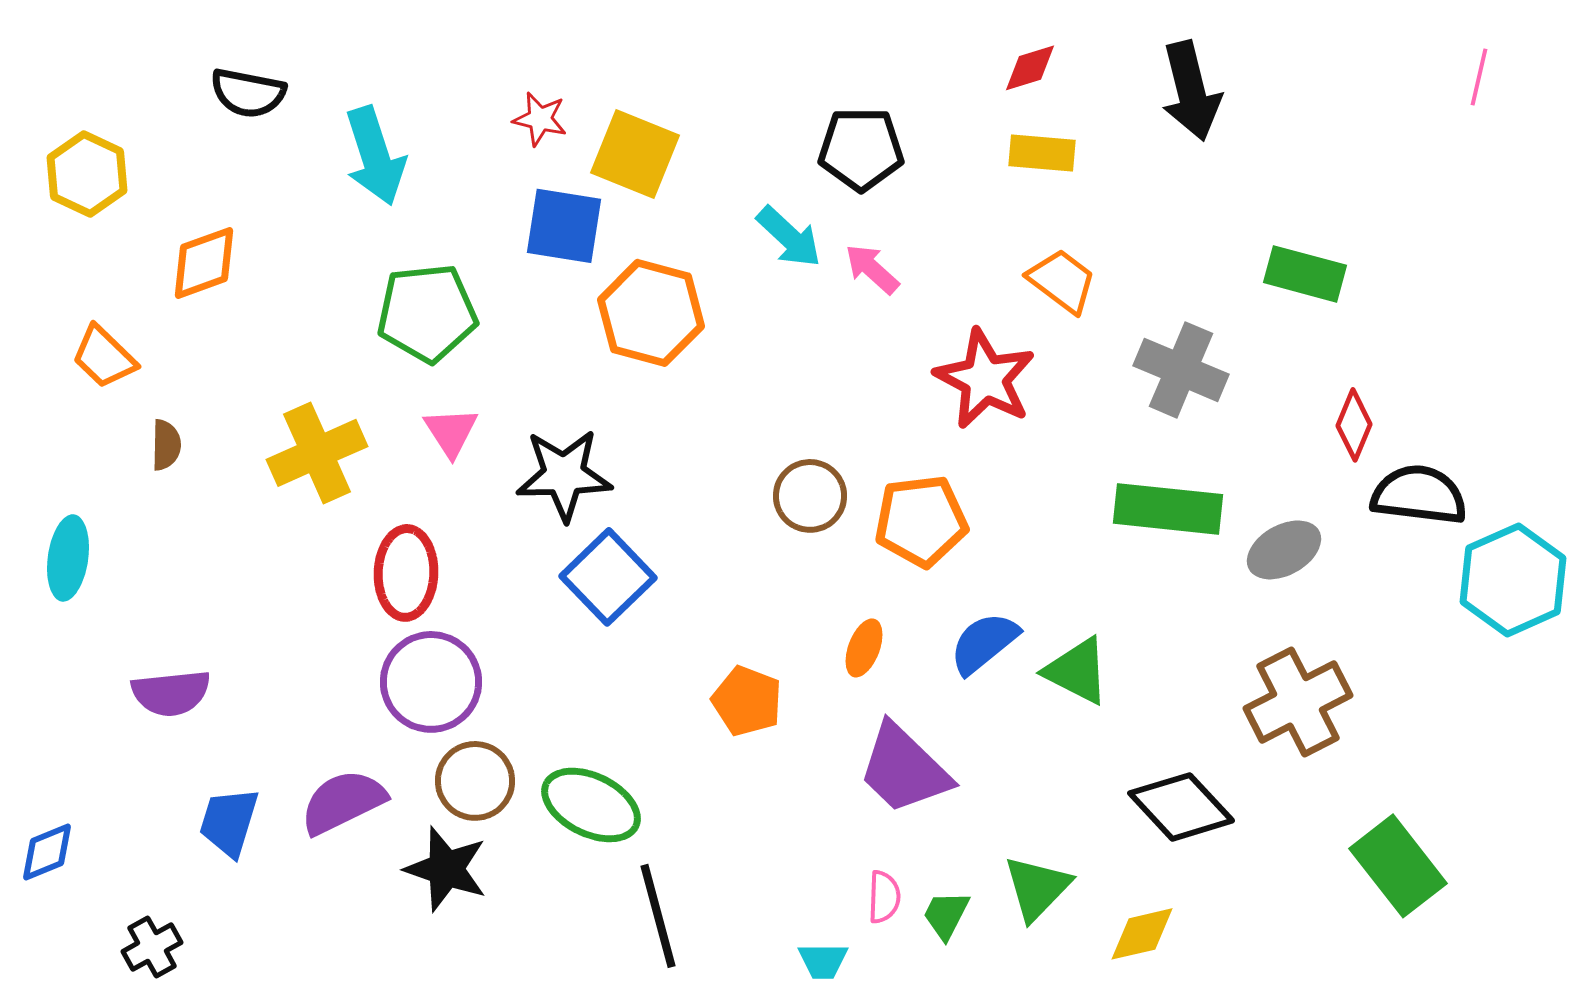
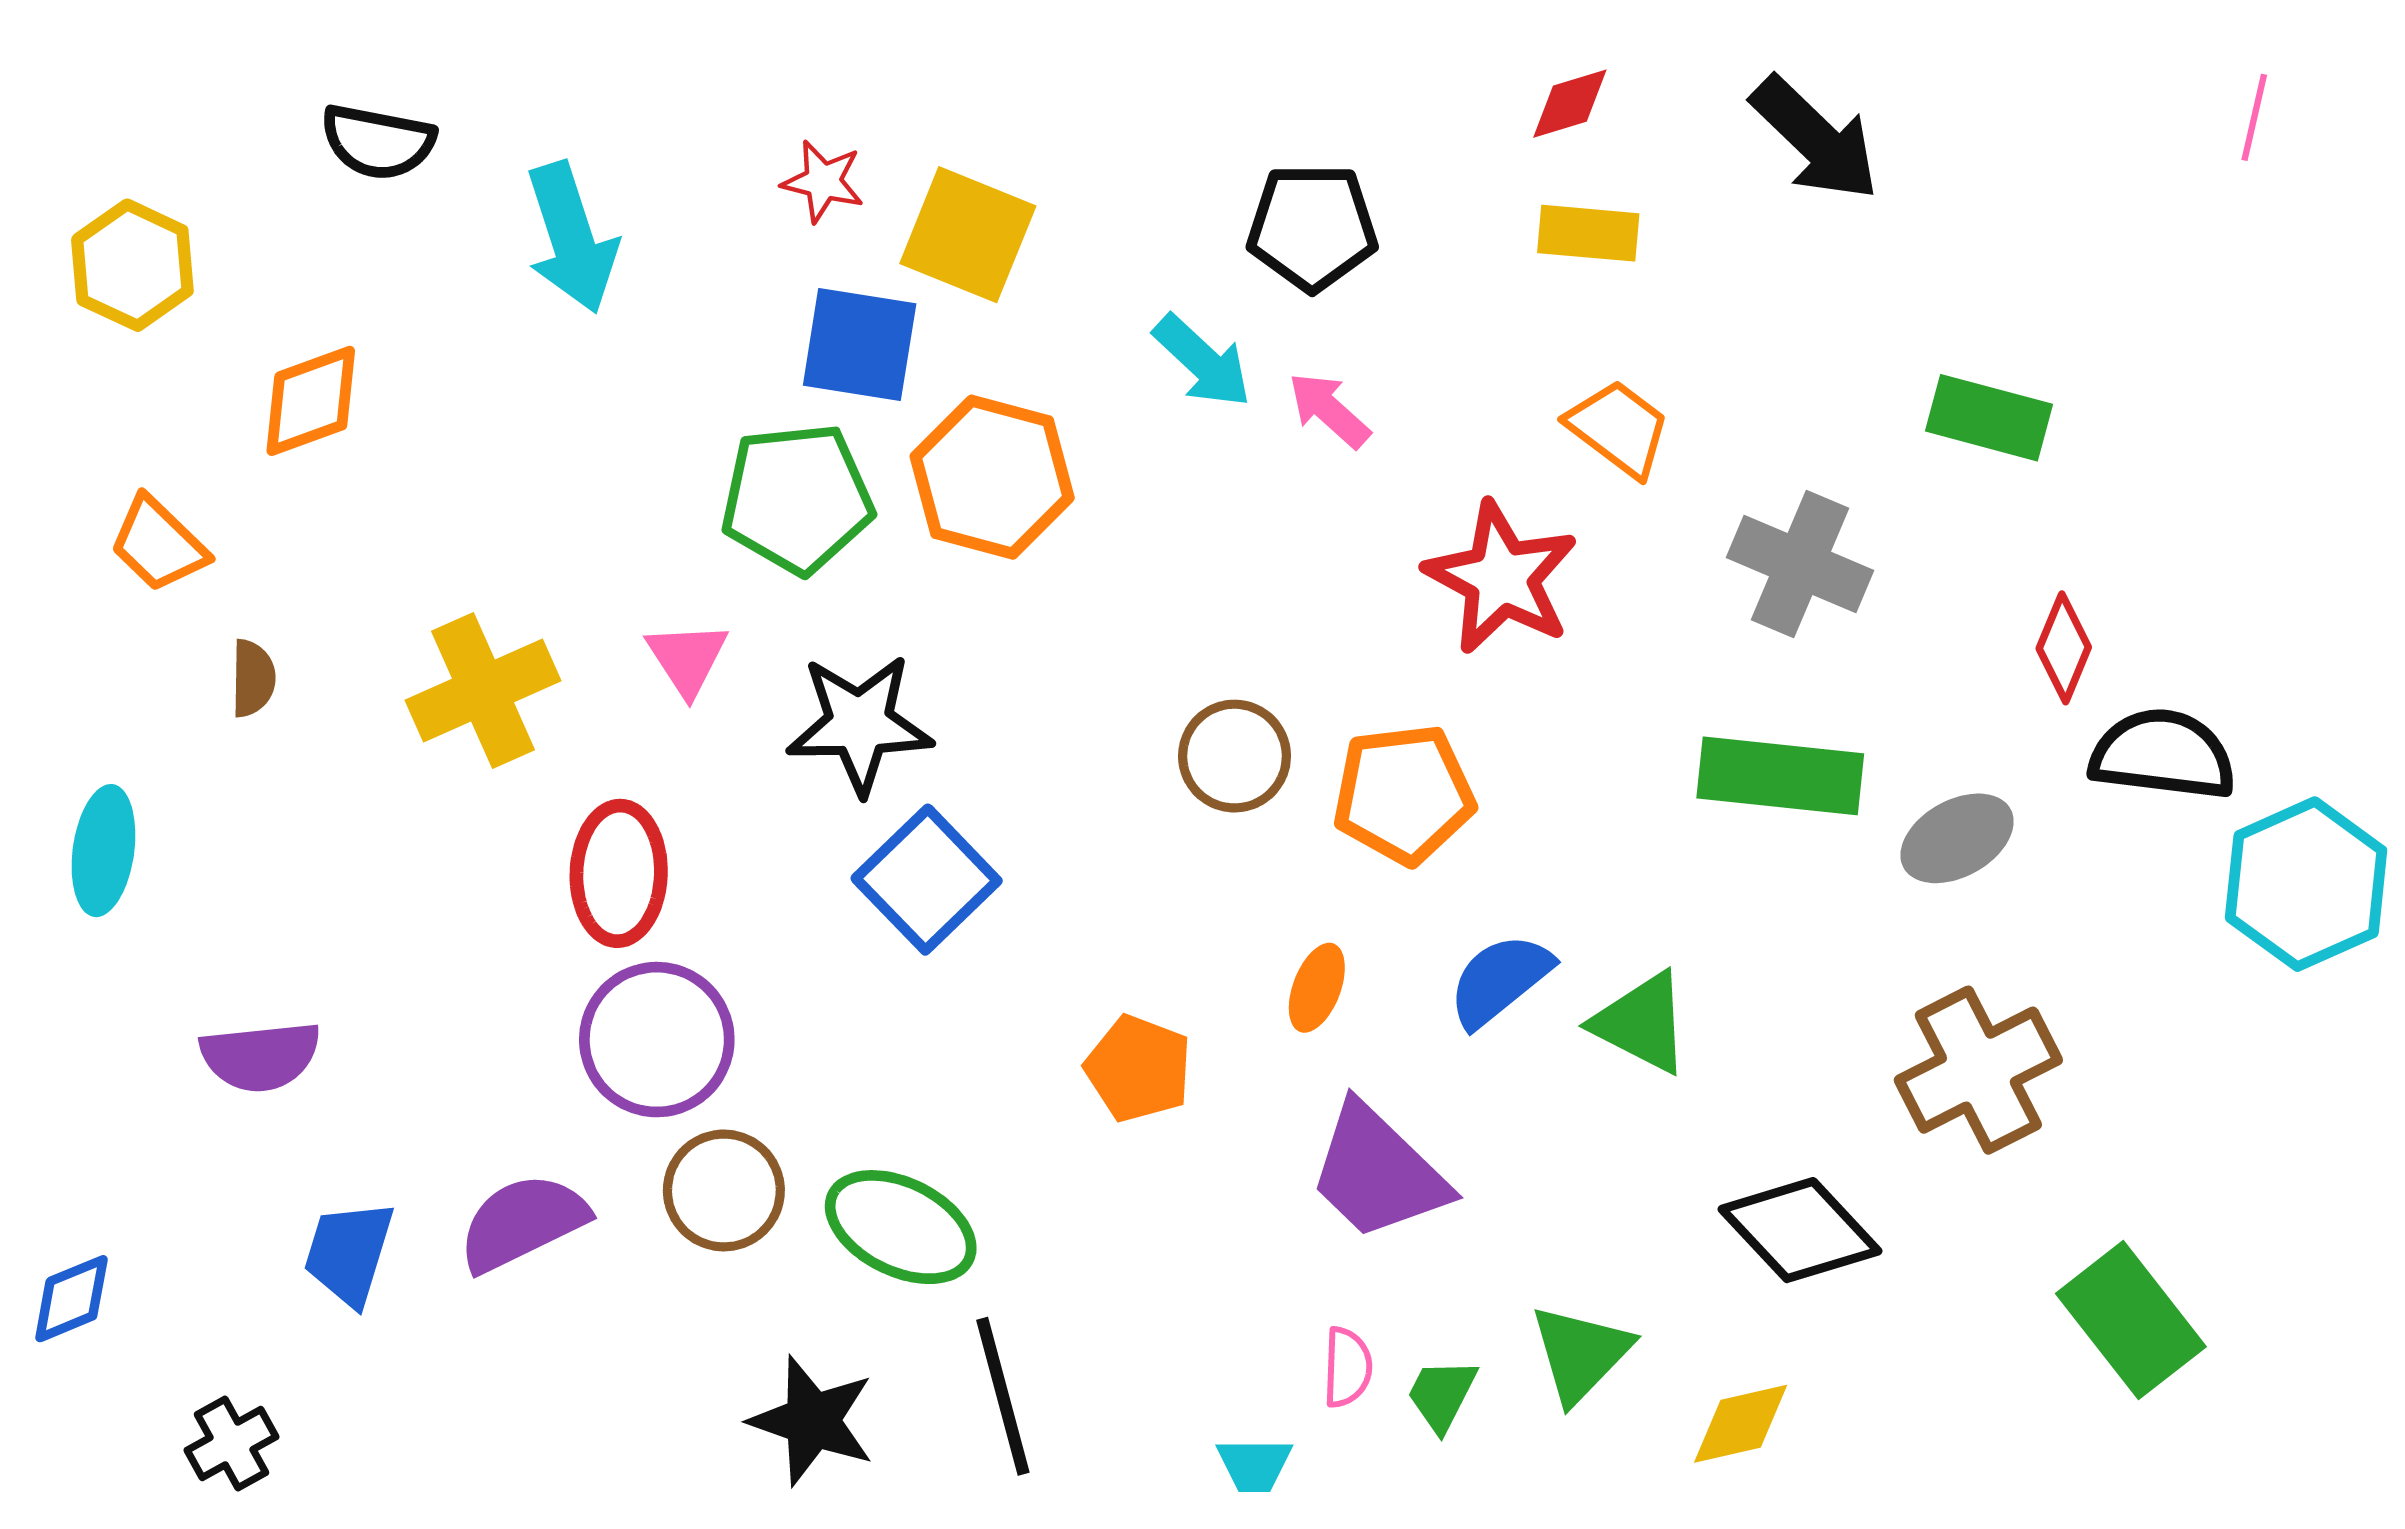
black arrow: (1191, 91) -> (1815, 139), turned -32
green pentagon: (427, 313) -> (797, 498), moved
black star: (446, 869) -> (812, 1421), moved

